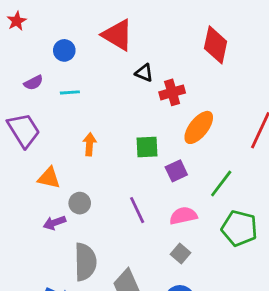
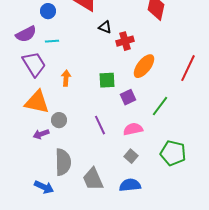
purple semicircle: (33, 83) -> (26, 34), size x1.5
purple trapezoid: (24, 130) -> (34, 64), moved
orange triangle: (49, 178) -> (37, 102), size x1.5
green pentagon: (239, 228) -> (173, 153), moved

